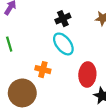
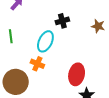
cyan ellipse: (63, 44) -> (45, 41), moved, turned 55

